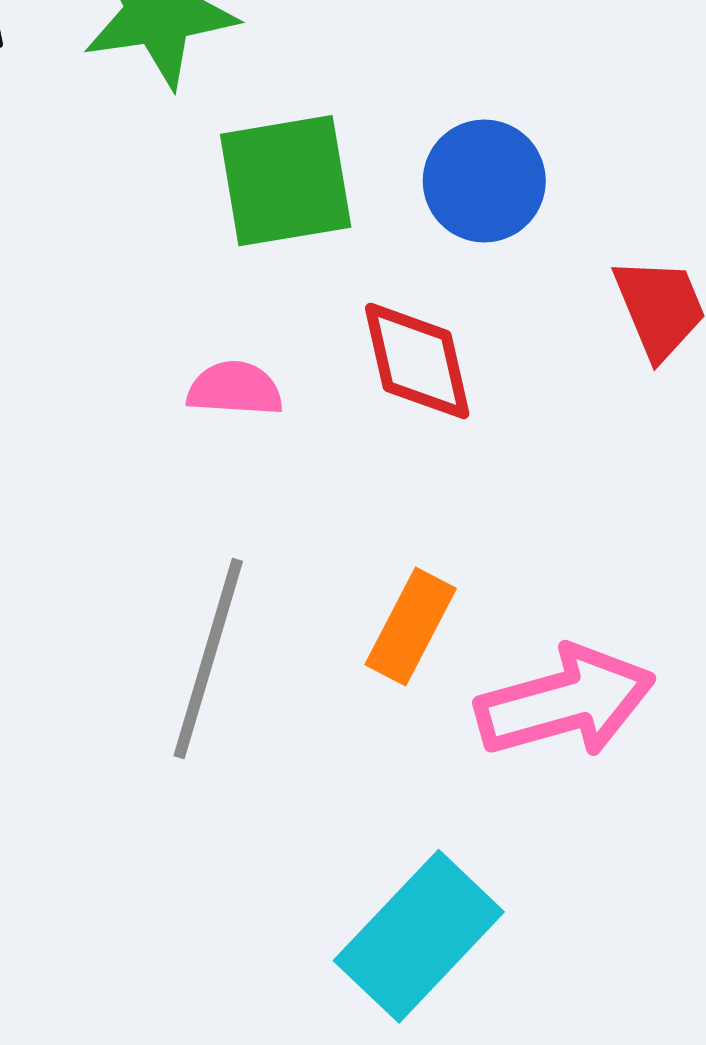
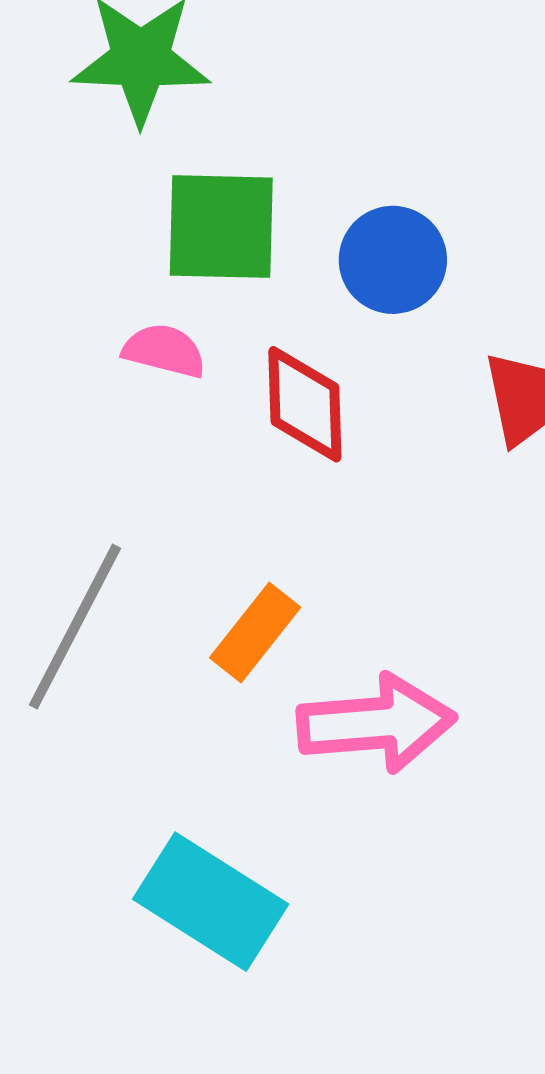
pink semicircle: (235, 389) -> (164, 351), moved
cyan rectangle: (419, 936) -> (211, 902), turned 68

